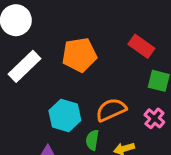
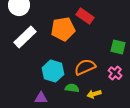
red rectangle: (141, 46) -> (85, 16), moved
green semicircle: (92, 140) -> (72, 88), turned 88

